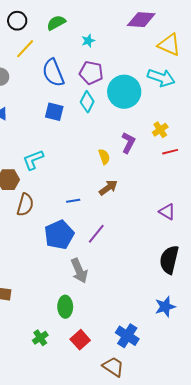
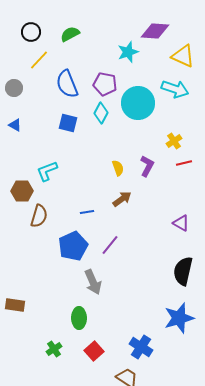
cyan star: (88, 41) -> (128, 52), moved, size x1.5
purple L-shape: (128, 143) -> (147, 166), moved
blue star: (165, 307) -> (179, 318), size x1.4

